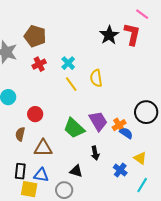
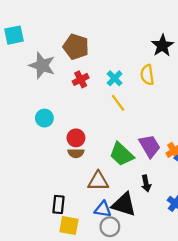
yellow semicircle: (96, 78) -> (147, 75), moved
brown semicircle: (20, 134) -> (76, 153), moved, turned -104
brown triangle: (43, 148) -> (98, 181), moved
black triangle: (76, 171) -> (124, 205), size x1.6
blue triangle: (41, 175) -> (103, 209), moved

